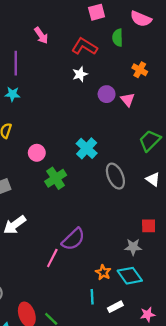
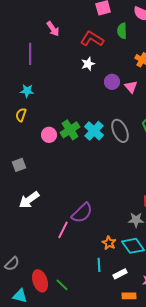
cyan star: (12, 94) -> (27, 91), moved
gray ellipse: (115, 176) -> (120, 131), moved
green cross: (56, 178) -> (70, 130), moved

